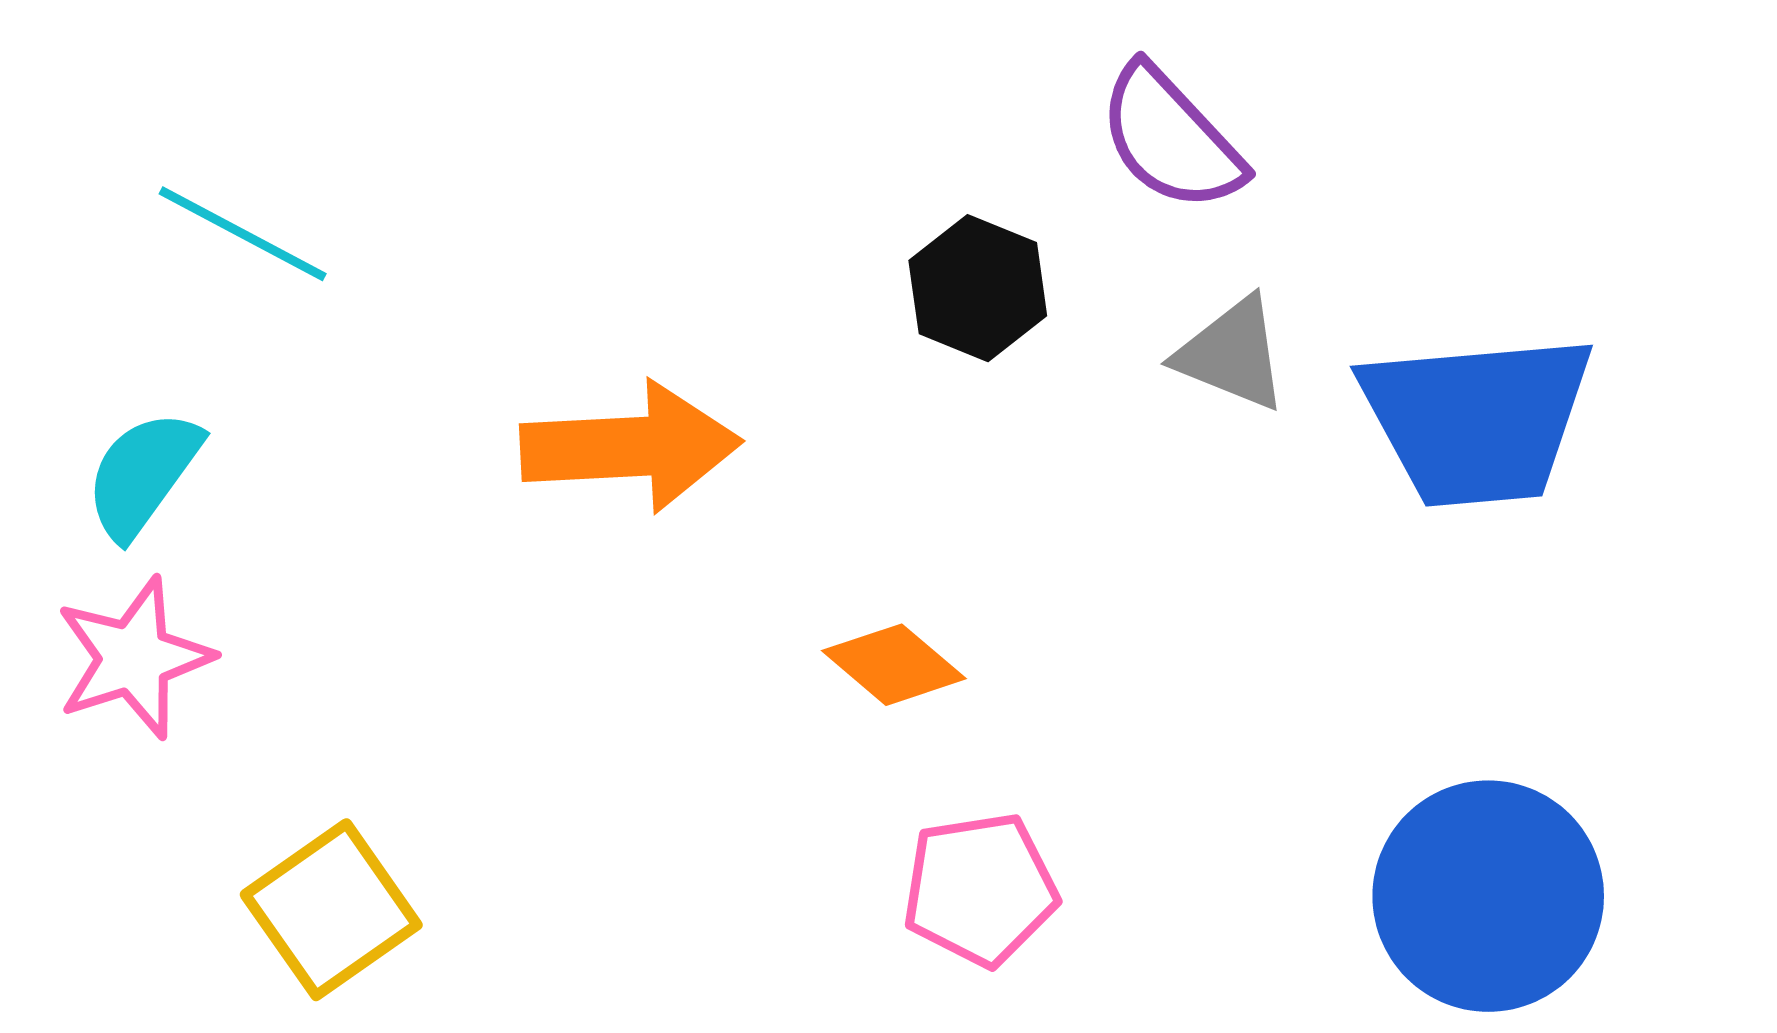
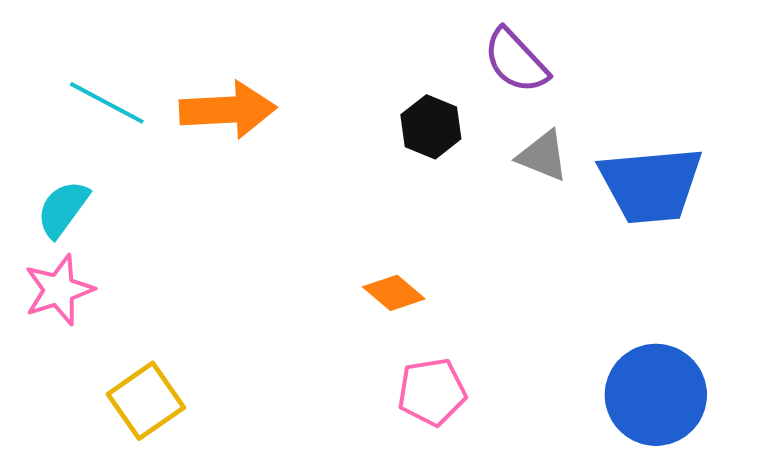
orange arrow: (631, 447) -> (228, 110), moved

